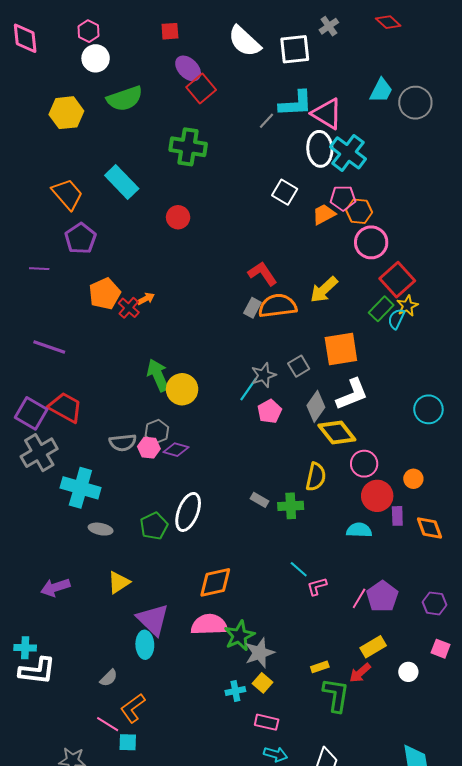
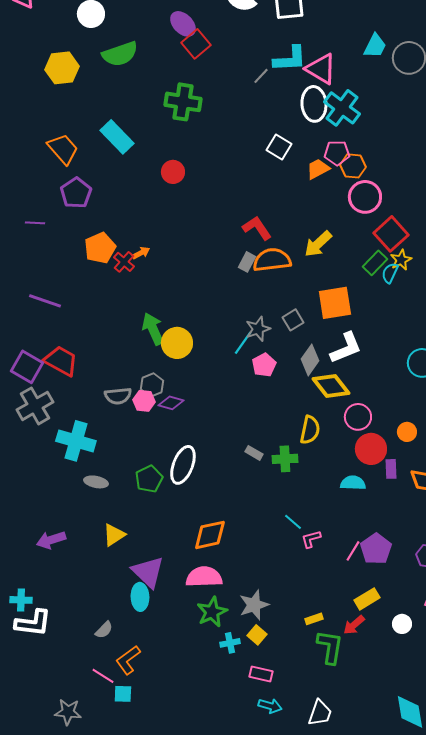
green star: (239, 636) -> (212, 612), moved

